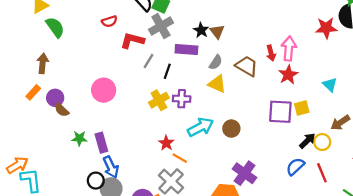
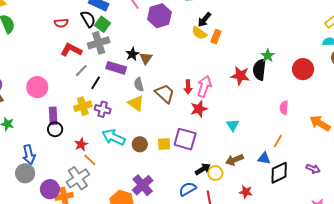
red semicircle: (109, 21) -> (61, 23), moved
gray semicircle: (216, 62) -> (139, 84), turned 120
yellow square: (302, 108) -> (164, 144), moved
cyan arrow: (201, 127) -> (114, 137), turned -140
purple rectangle: (101, 143) -> (53, 116), moved
black circle: (96, 181) -> (55, 129), moved

